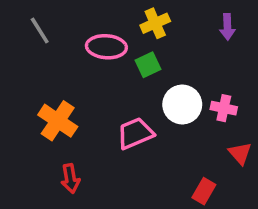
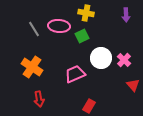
yellow cross: (155, 23) -> (86, 13), turned 35
gray line: (40, 30) -> (34, 29), moved
pink cross: (224, 108) -> (124, 60), turned 32
red rectangle: (204, 191) -> (89, 106), moved

